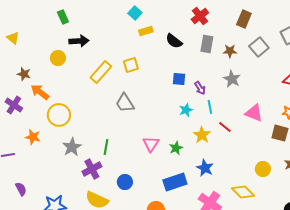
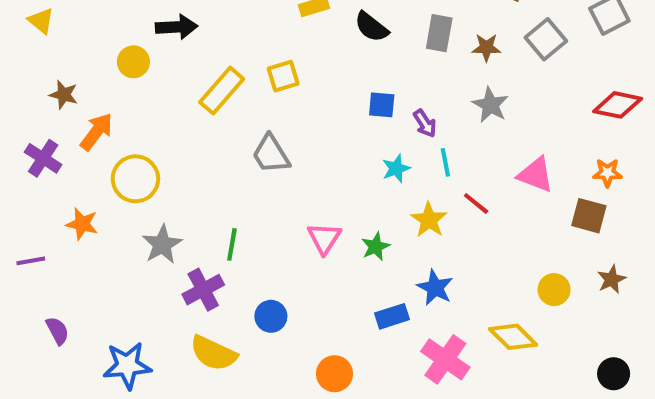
orange arrow: (40, 92) -> (96, 132), turned 90
blue rectangle: (175, 182) -> (392, 316), moved, size x0.7

